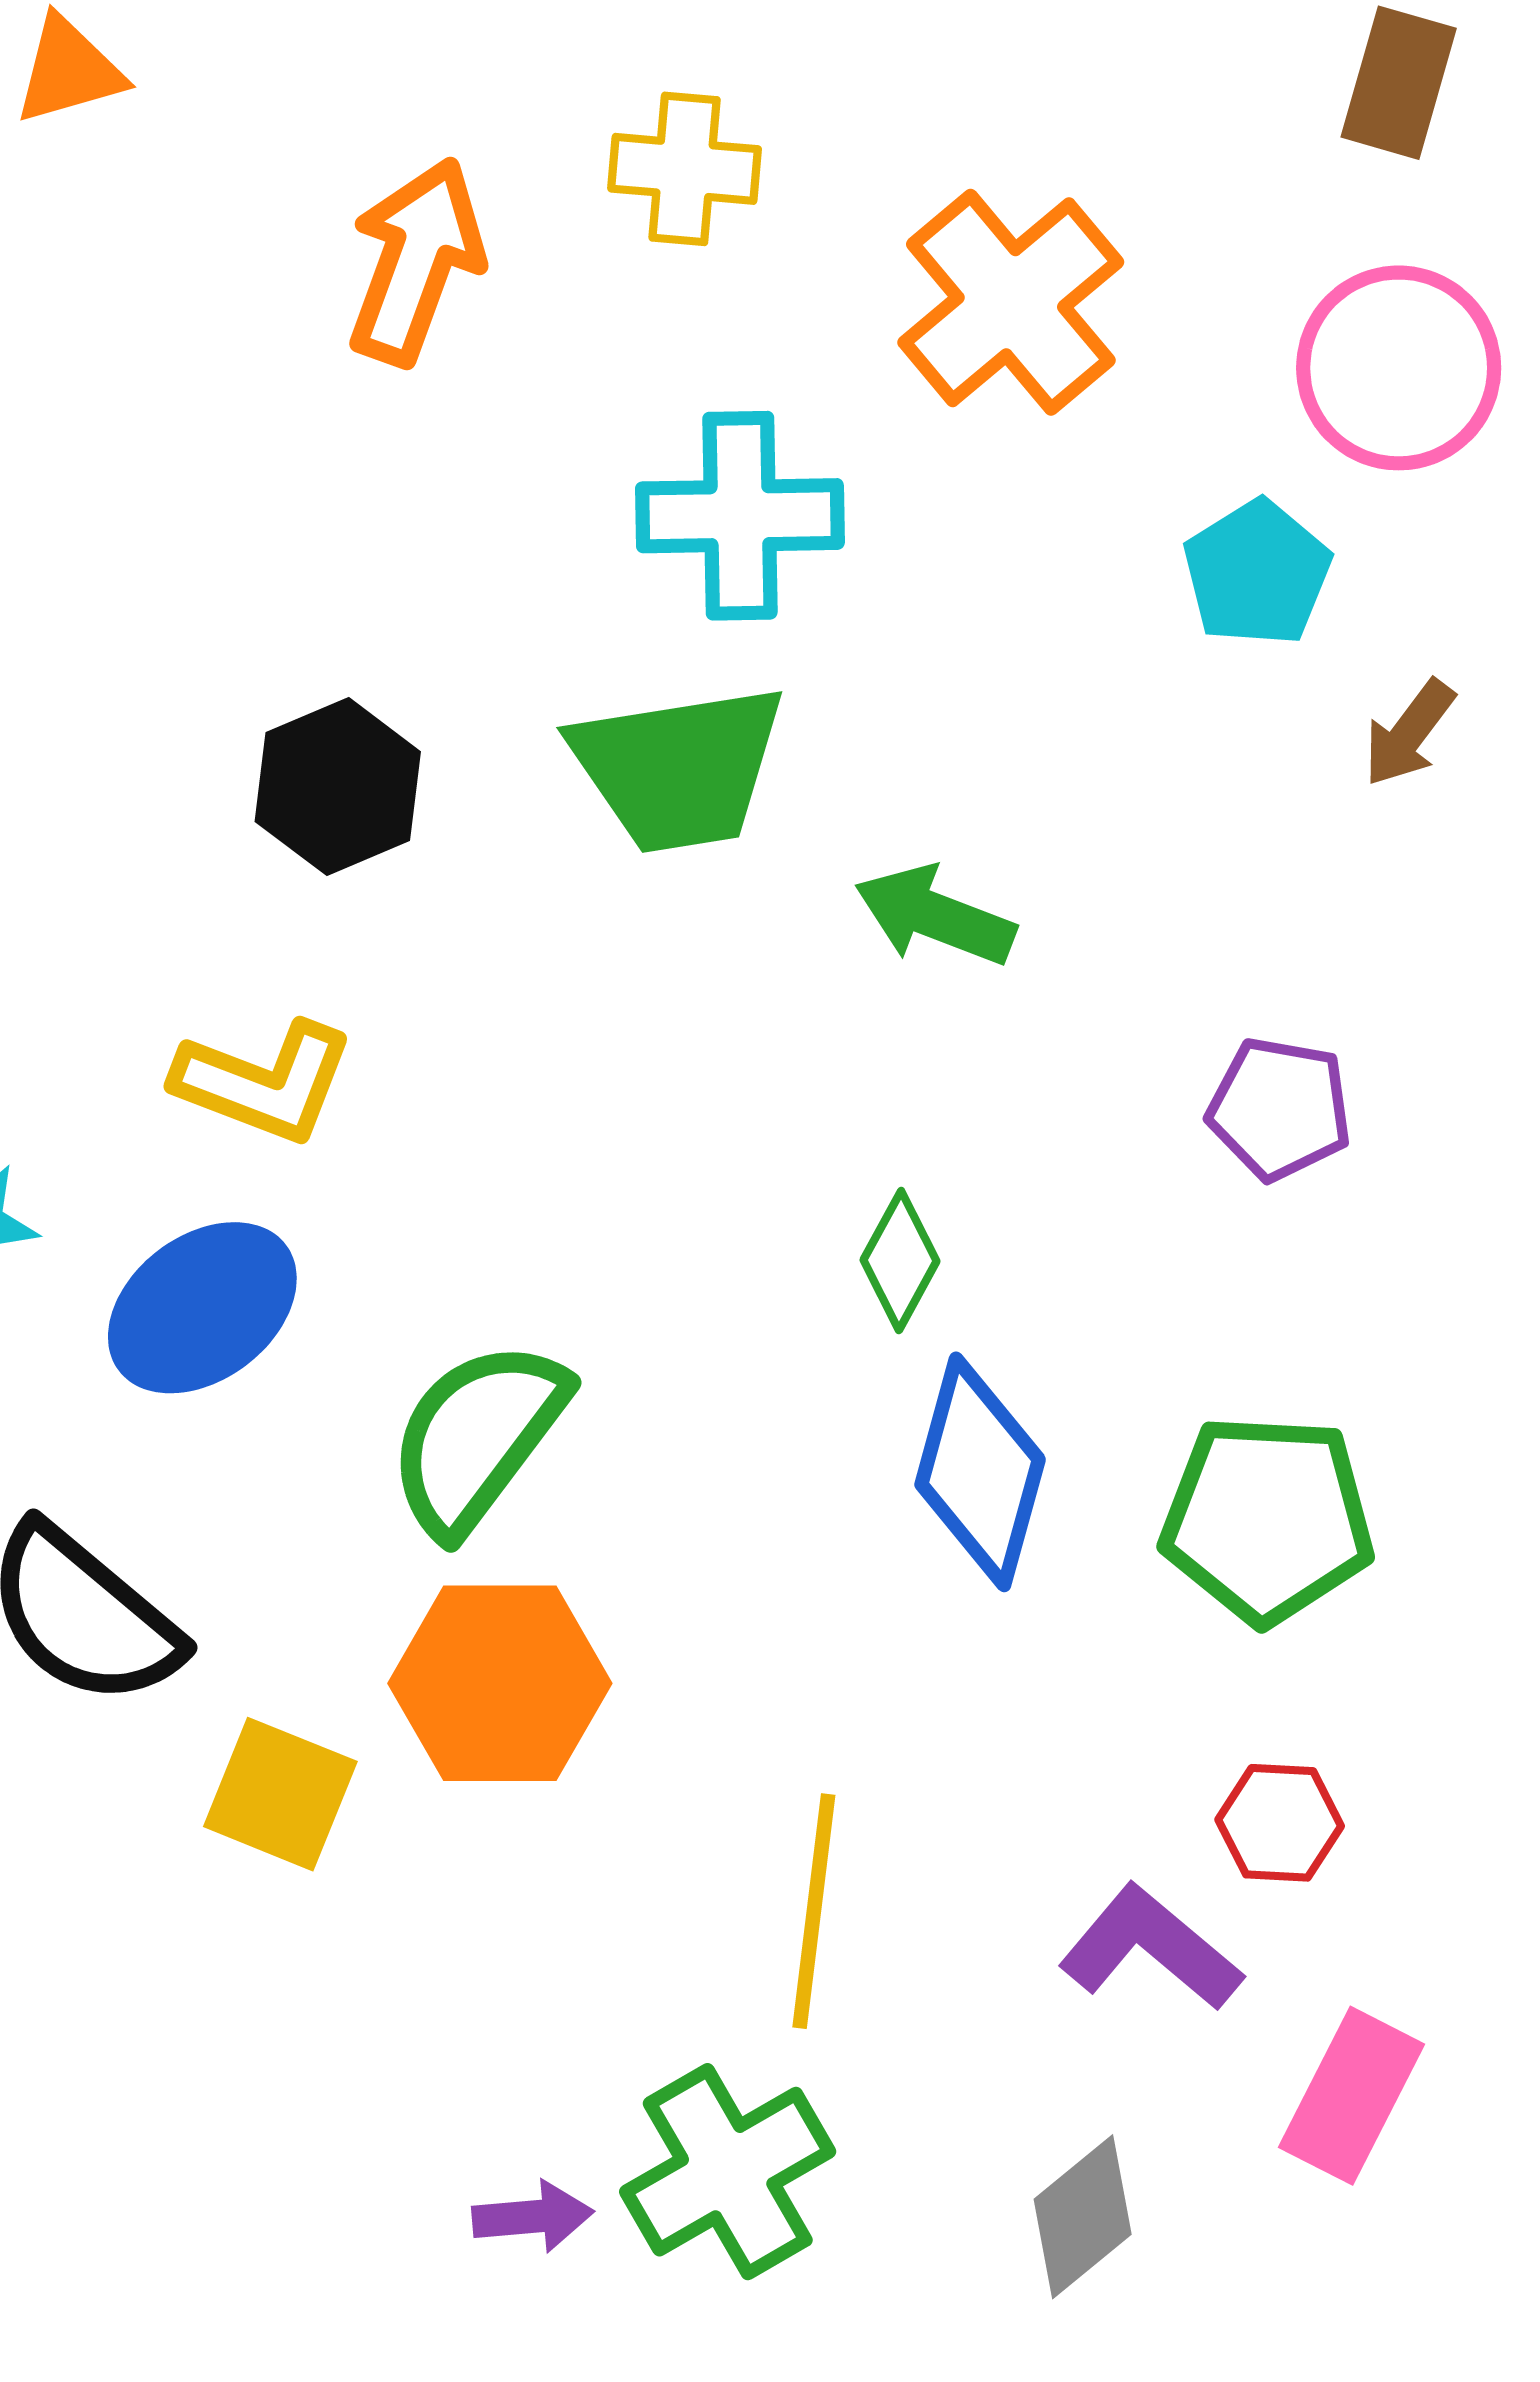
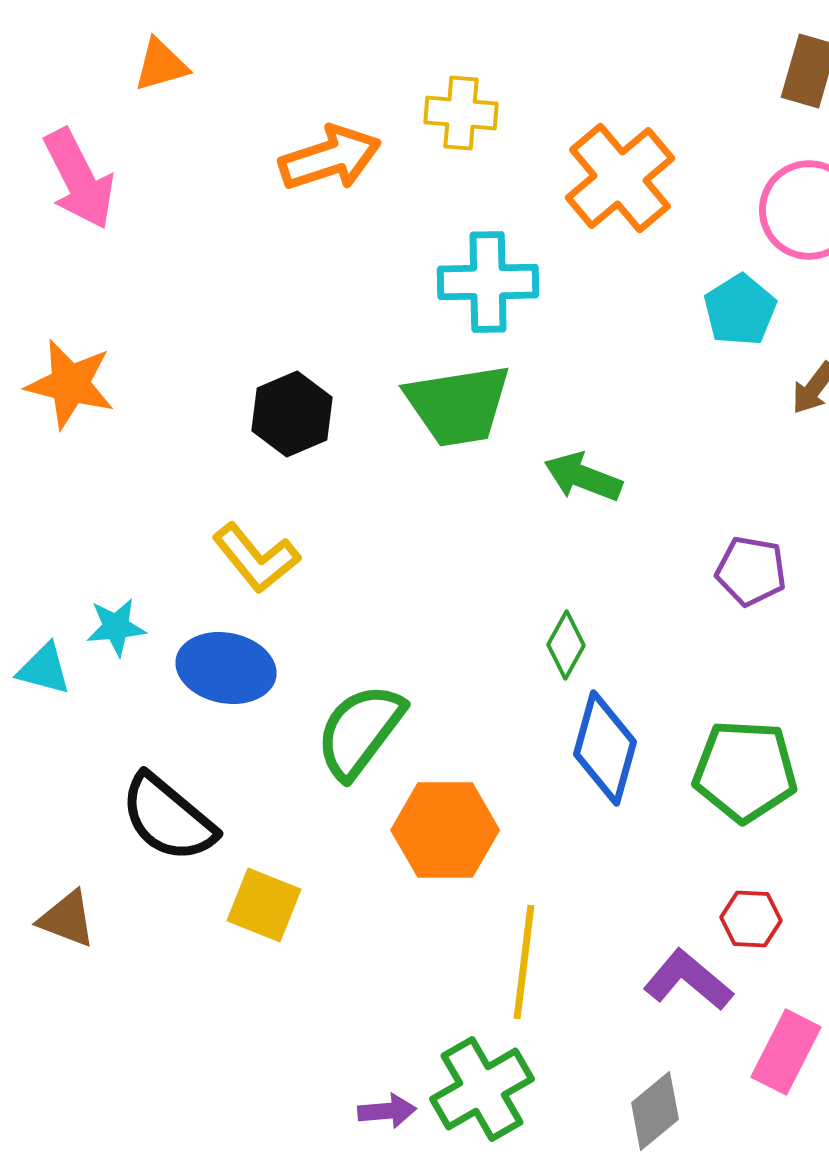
orange arrow: (416, 261) -> (330, 158), turned 52
yellow L-shape: (264, 1082) -> (256, 558), turned 30
blue ellipse: (202, 1308) -> (226, 668), turned 48
orange hexagon: (500, 1683) -> (445, 830), moved

